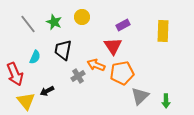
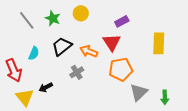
yellow rectangle: (163, 31) -> (159, 43), moved
black trapezoid: (63, 50) -> (62, 46), turned 40
orange arrow: (96, 65) -> (89, 51), moved

